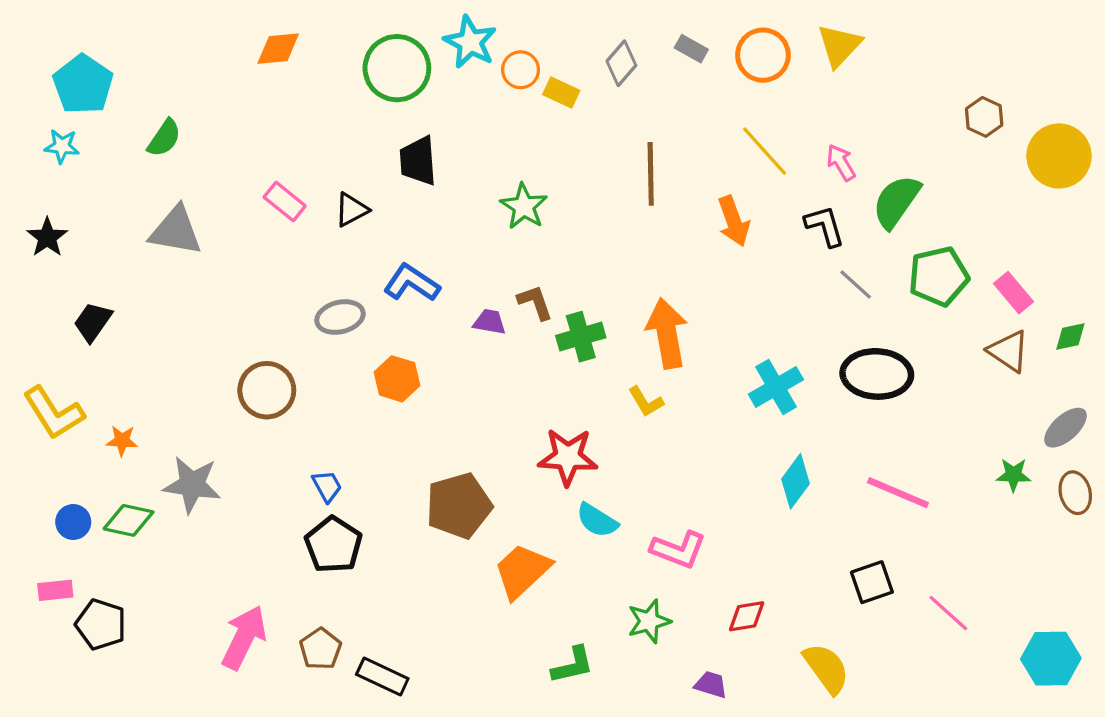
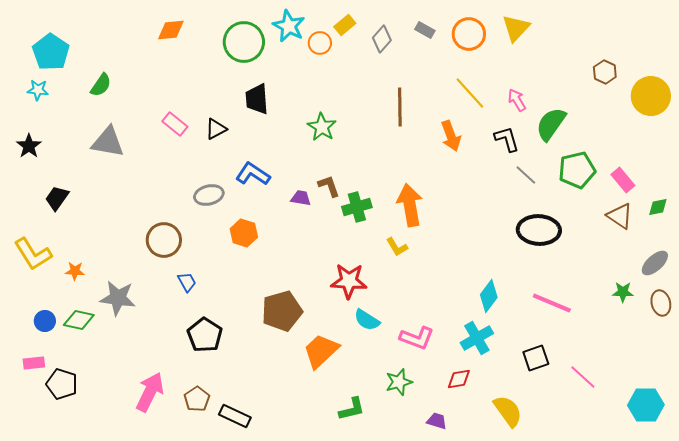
yellow rectangle: (561, 93) -> (345, 25), moved, turned -65
cyan cross: (776, 387) -> (477, 338), moved
blue trapezoid: (327, 486) -> (187, 282), moved

